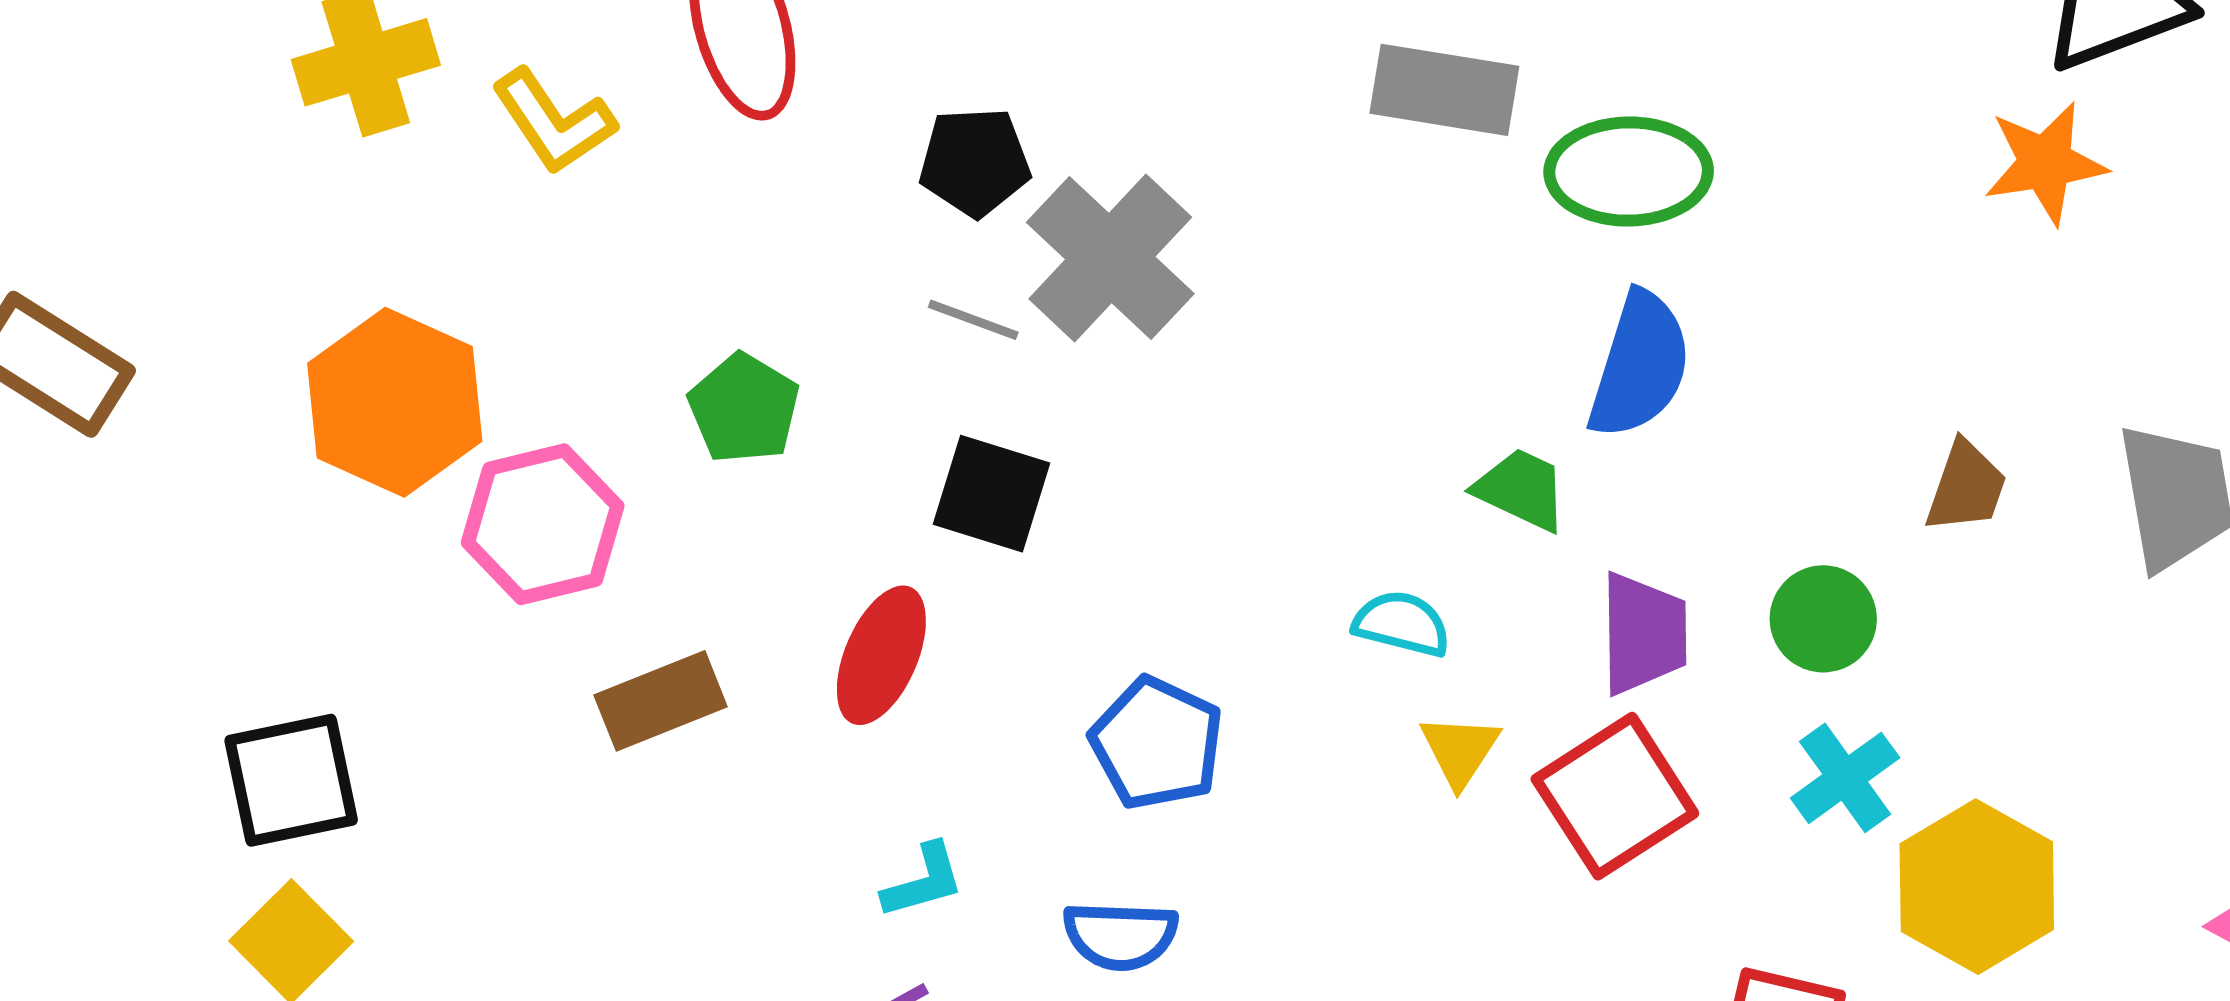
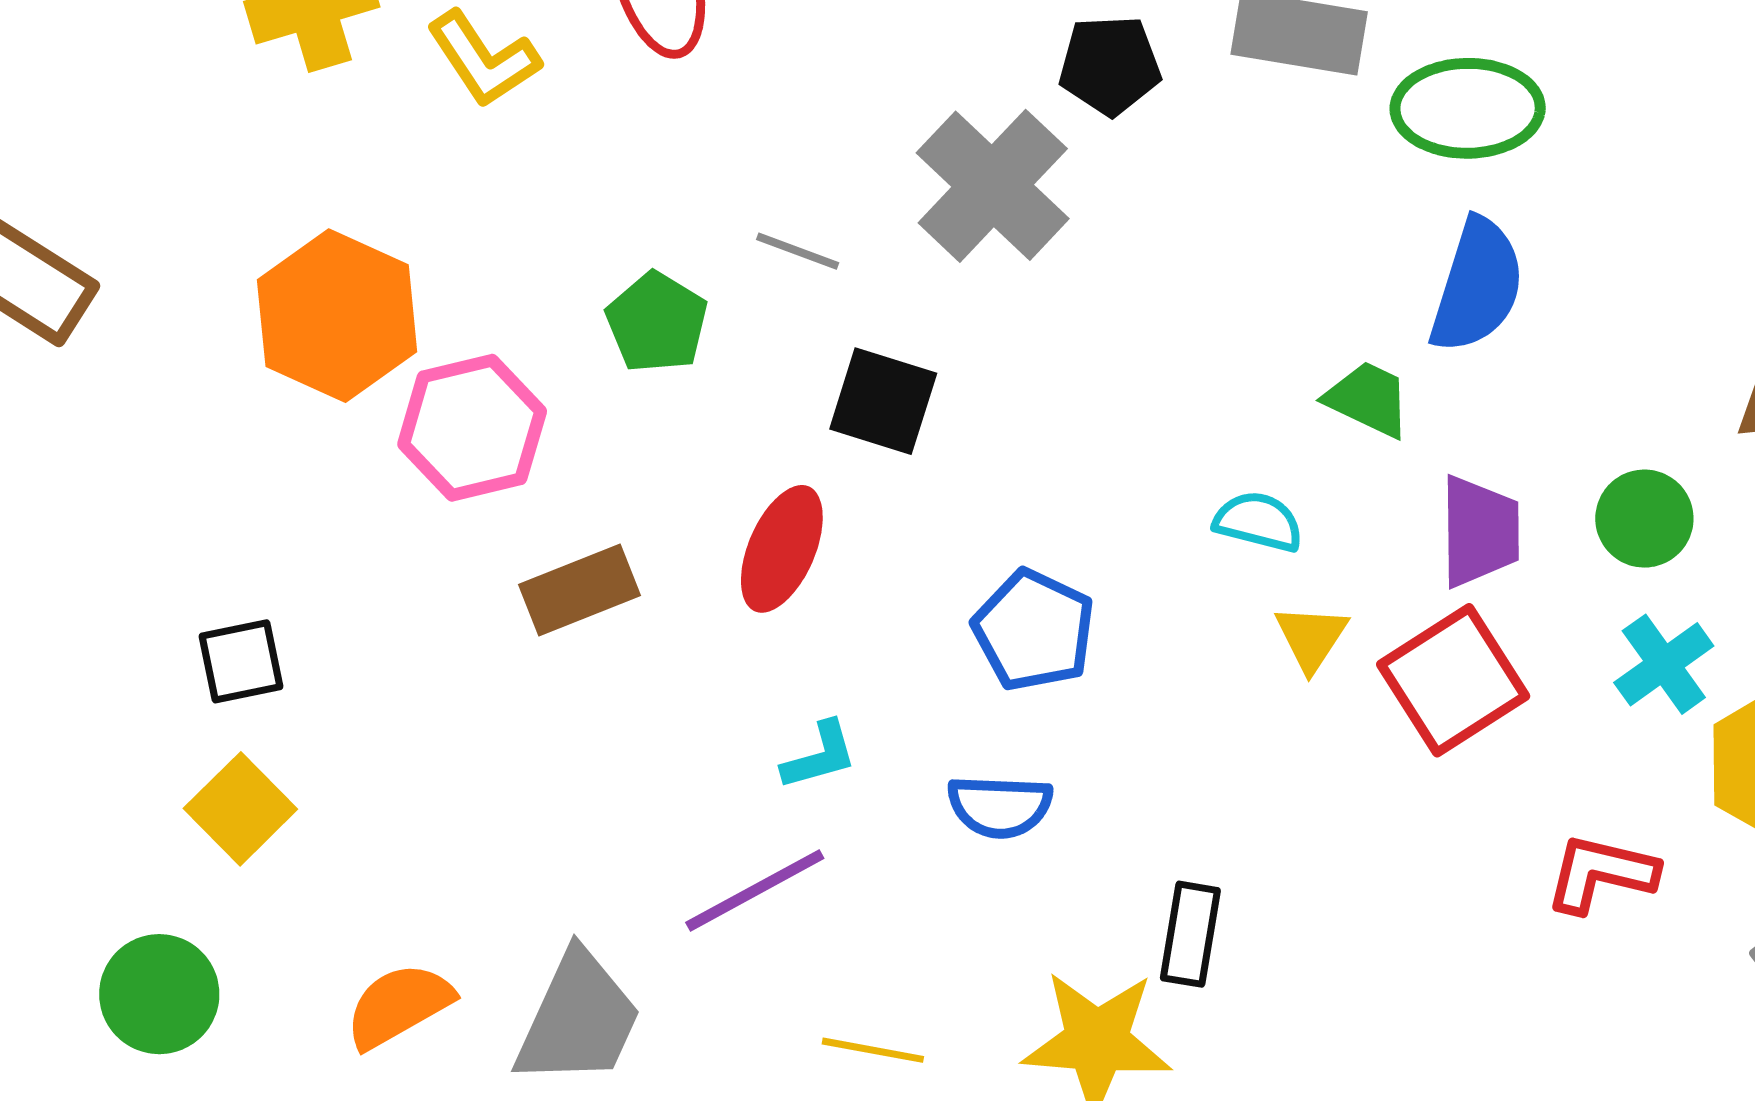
black pentagon: (975, 162) -> (1110, 65), moved
gray line: (973, 320) -> (798, 251), moved
black square: (291, 780) -> (241, 661), size x0.7

